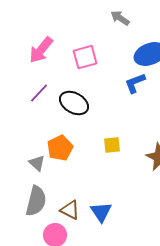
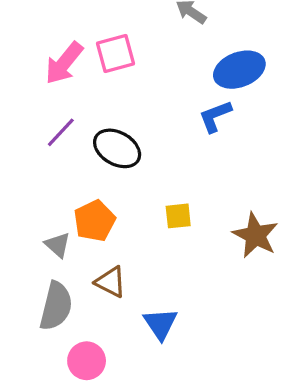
pink square: (85, 57) -> (115, 54), moved
brown triangle: (70, 210) -> (111, 282), moved

